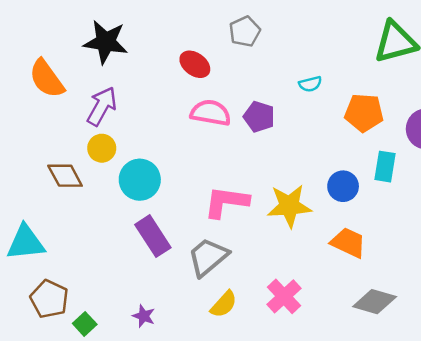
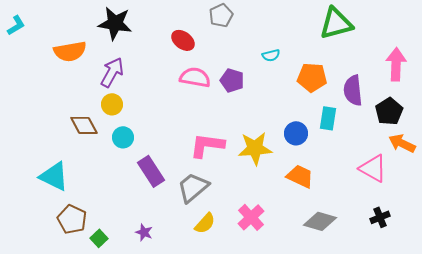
orange semicircle: (47, 79) -> (70, 51), turned -64
cyan circle: (140, 180) -> (123, 137), moved, size x0.7
cyan triangle: (26, 243) -> (54, 176), turned 32

